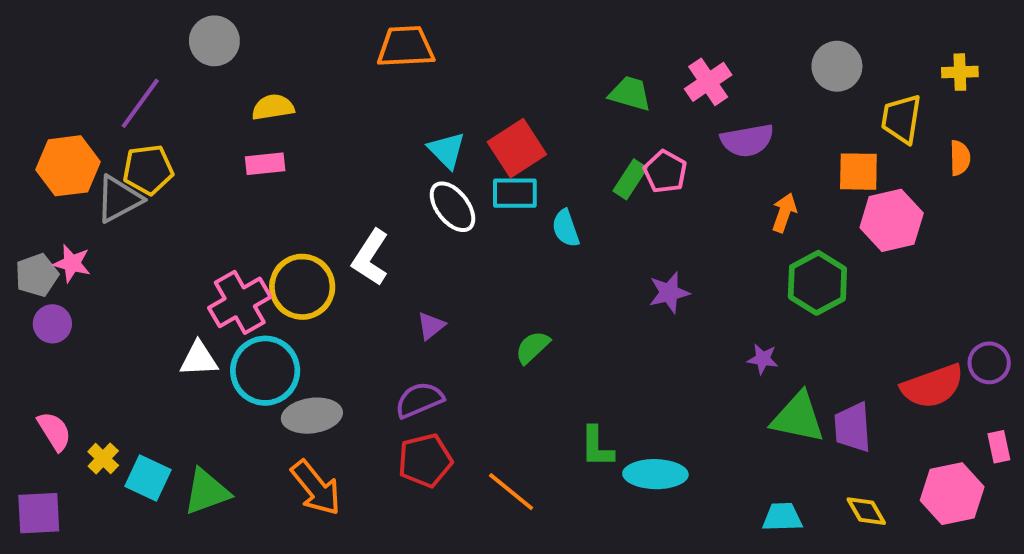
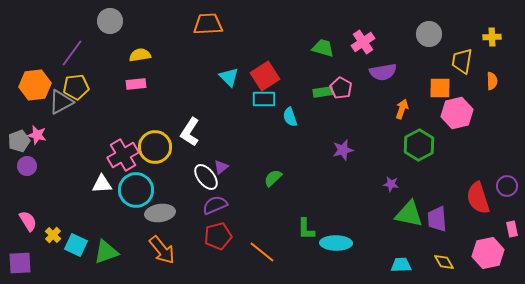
green rectangle: (630, 179) -> (323, 92), turned 48
white ellipse: (452, 207) -> (206, 177), moved
red semicircle: (933, 386) -> (478, 198), turned 92

